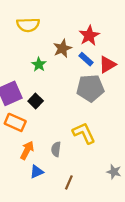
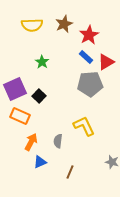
brown star: (62, 48) -> (64, 24), moved

